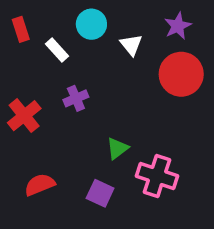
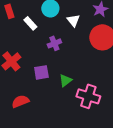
purple cross: (76, 98) -> (54, 43), moved
purple square: (100, 193) -> (41, 72), moved, turned -35

